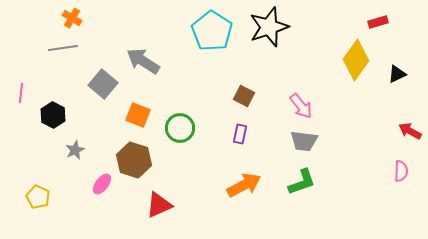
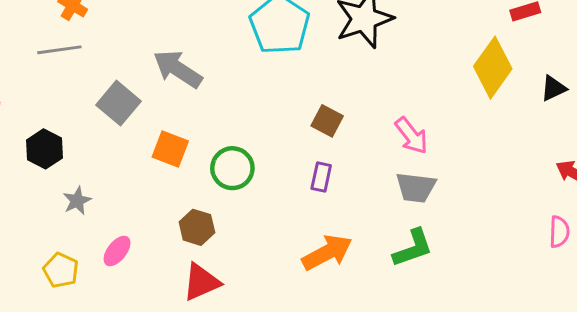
brown hexagon: (134, 160) -> (197, 227), moved, size x0.7
yellow pentagon: (38, 197) -> (61, 270), moved

